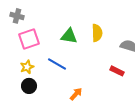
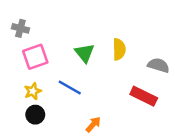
green triangle: (69, 36) -> (85, 53), turned 42
red rectangle: (117, 71) -> (144, 96), size x1.5

